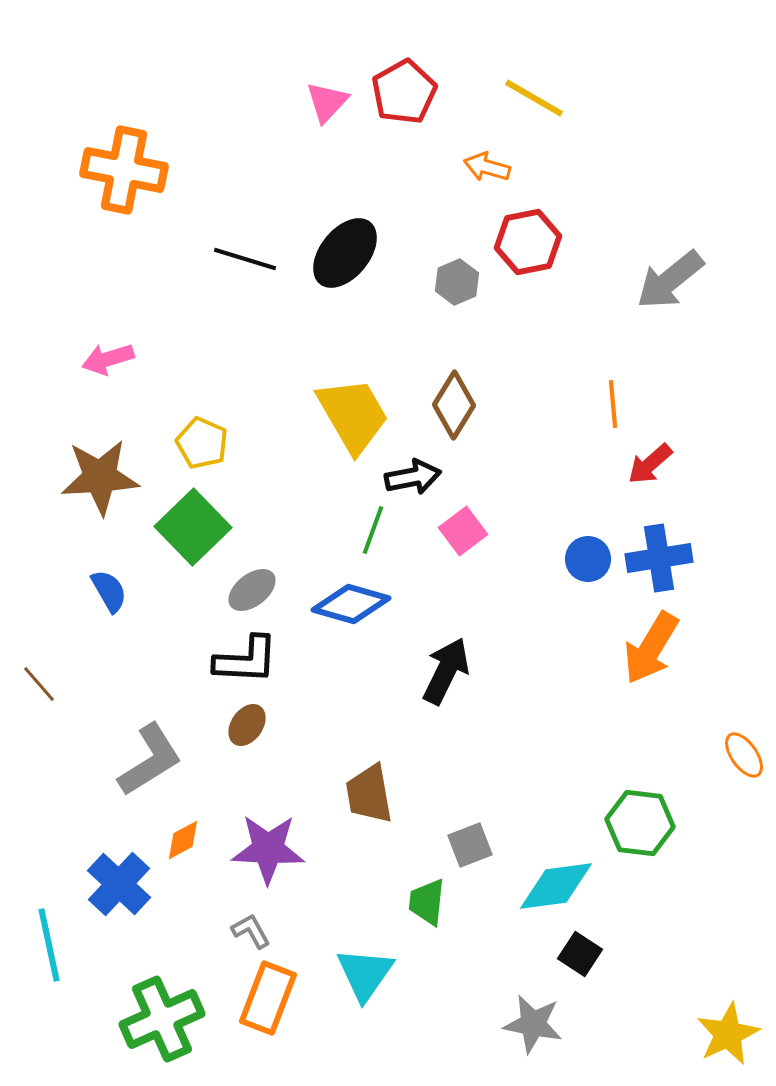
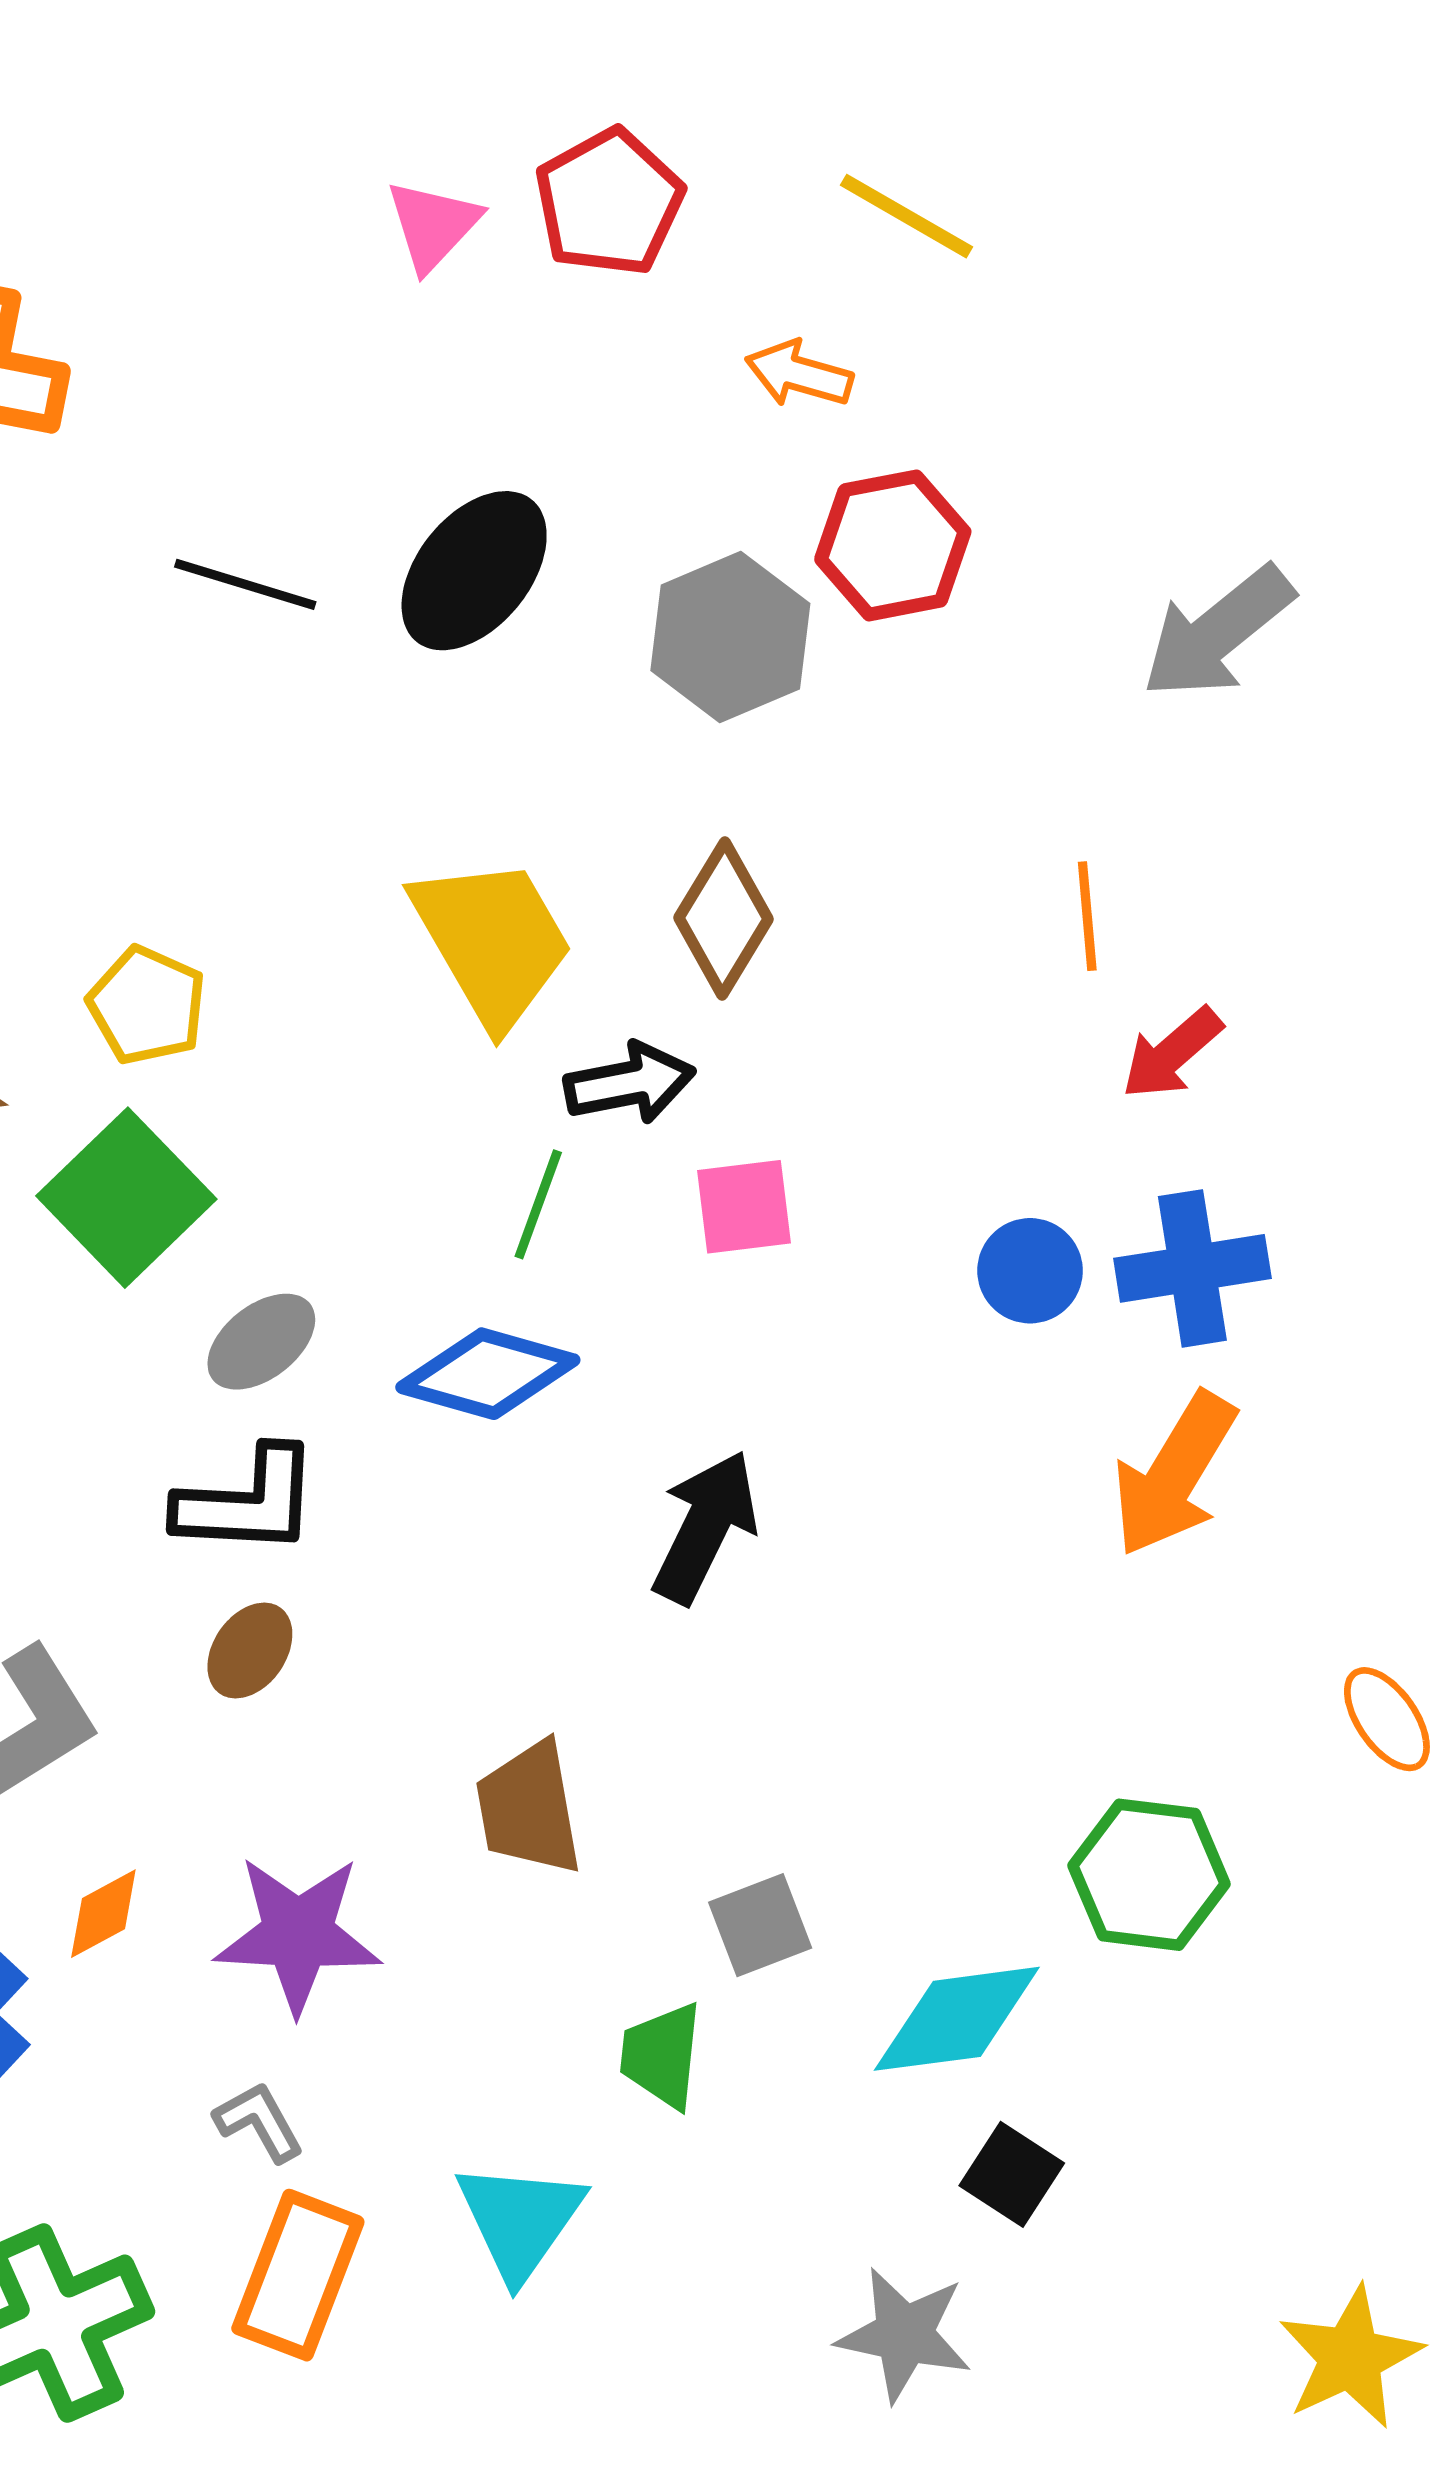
gray hexagon: (457, 282) -> (730, 637), size x1.6
pink square: (463, 531) -> (744, 1207), turned 30

